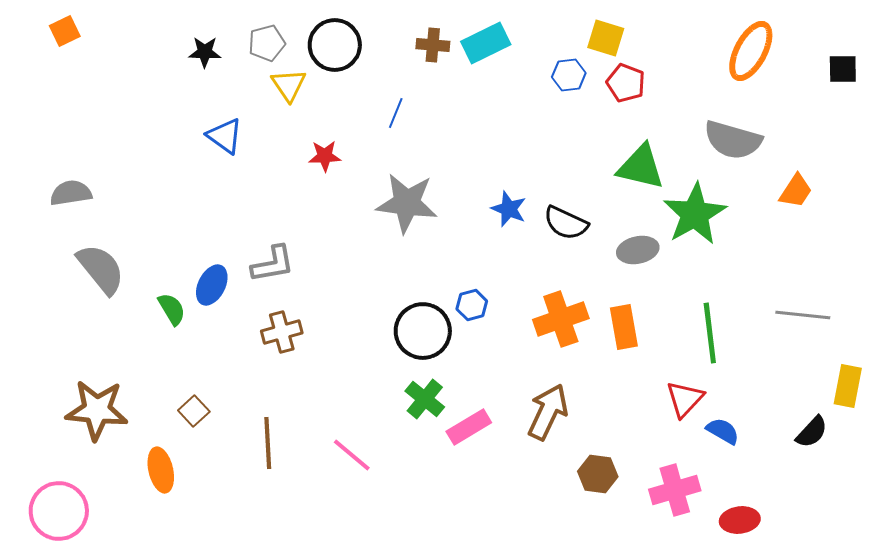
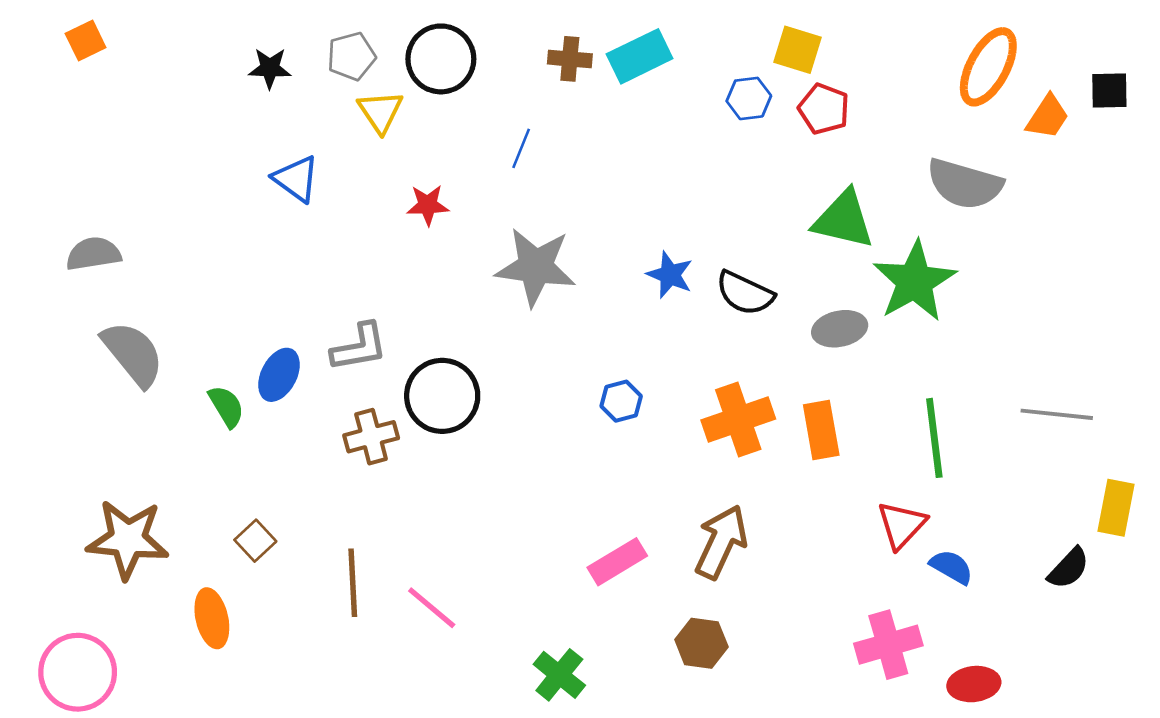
orange trapezoid: (796, 191) -> (1048, 117), moved
black circle: (423, 331) -> (442, 396), moved
green cross: (425, 399) -> (559, 675), moved
pink line: (352, 455) -> (432, 608), moved
brown hexagon: (598, 474) -> (701, 643), moved

